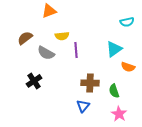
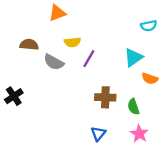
brown semicircle: (25, 38) -> (29, 45), turned 42
purple line: (76, 50) -> (89, 59), turned 35
black cross: (34, 81) -> (14, 96), moved
blue triangle: (83, 106) -> (98, 134), moved

